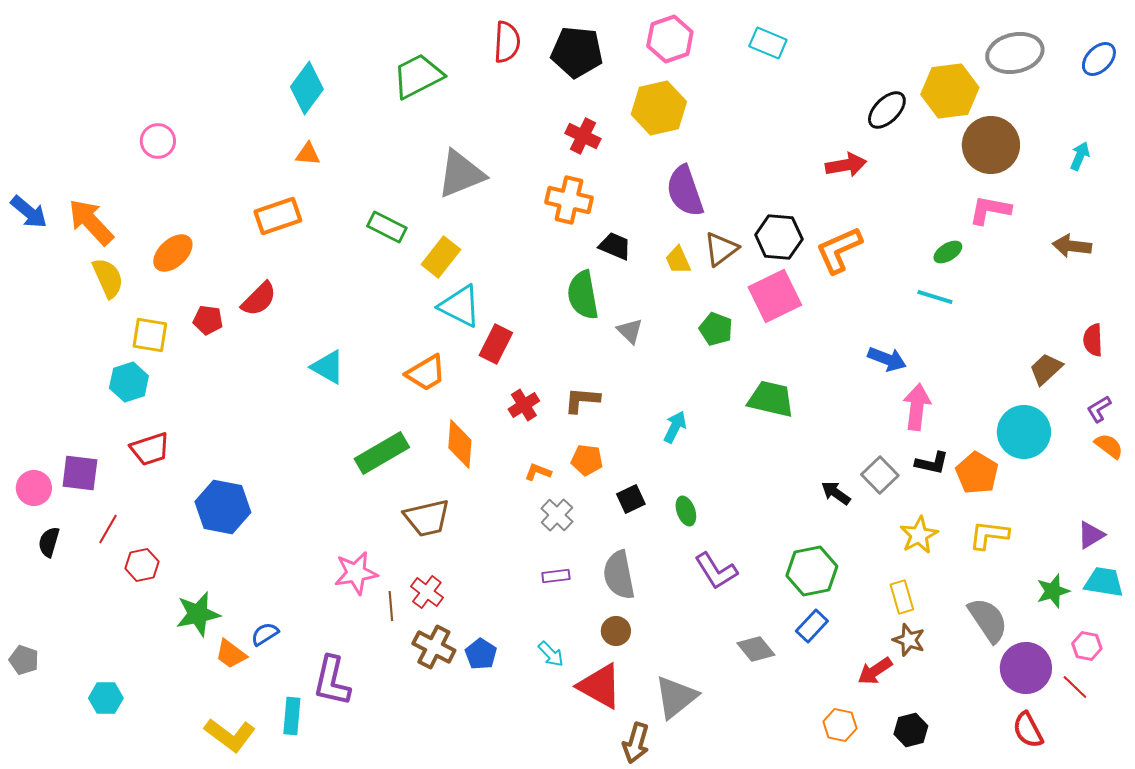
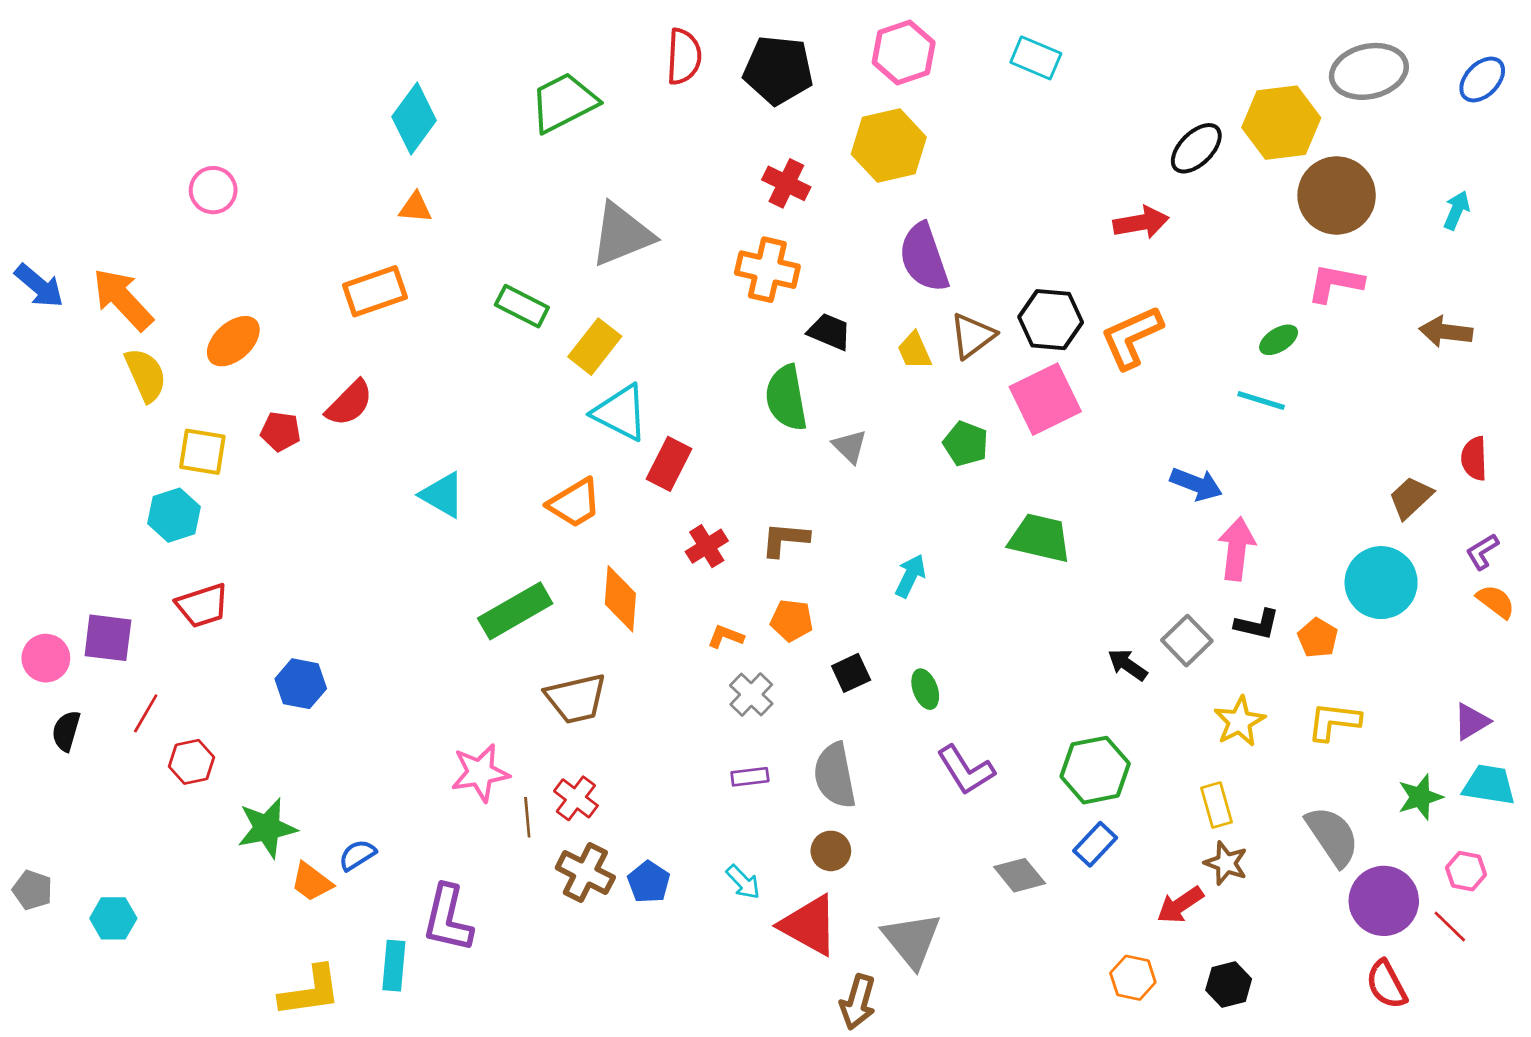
orange pentagon: (977, 473) -> (1318, 638), size x0.7
blue hexagon: (223, 507) -> (301, 684), size x0.7
gray triangle: (676, 697) -> (912, 940), turned -30
cyan hexagon: (106, 698) -> (113, 918), moved
yellow L-shape: (230, 735) -> (310, 991), turned -45

